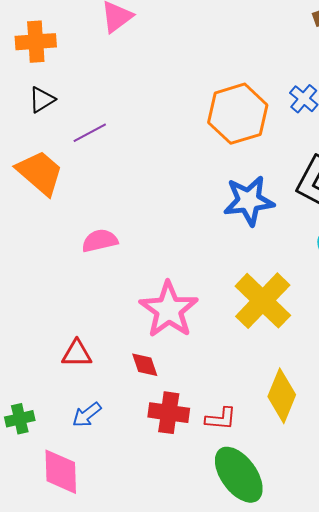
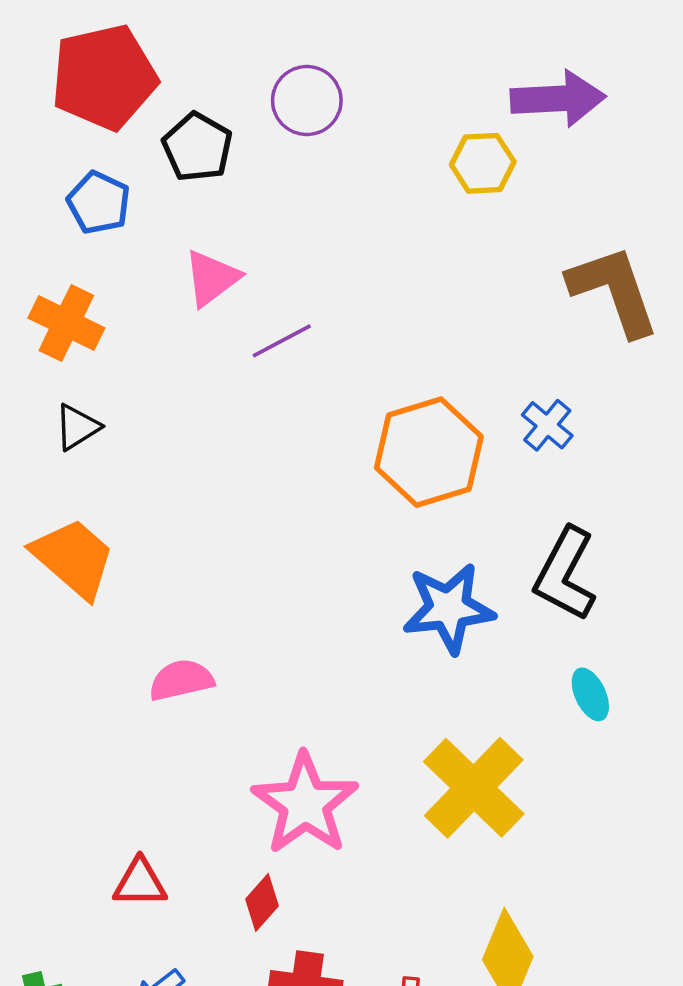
orange cross: (36, 42) -> (66, 323), turned 30
purple line: (90, 133) -> (282, 341), moved
red diamond: (145, 365) -> (262, 903), turned 60

